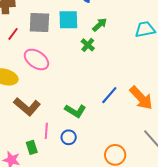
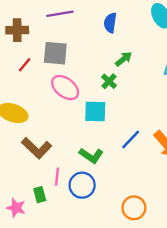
cyan square: (68, 20) -> (95, 112), moved
pink ellipse: (36, 59) -> (65, 88), moved
blue circle: (69, 137) -> (82, 185), size x1.5

